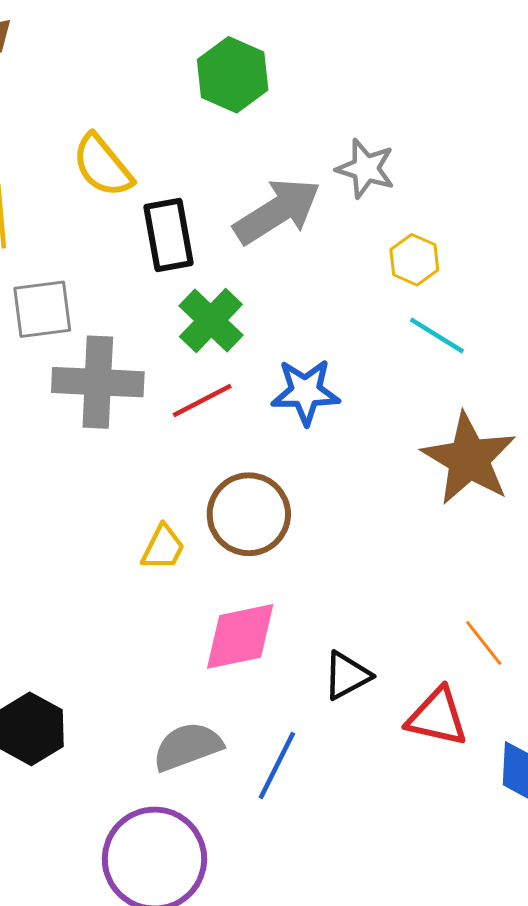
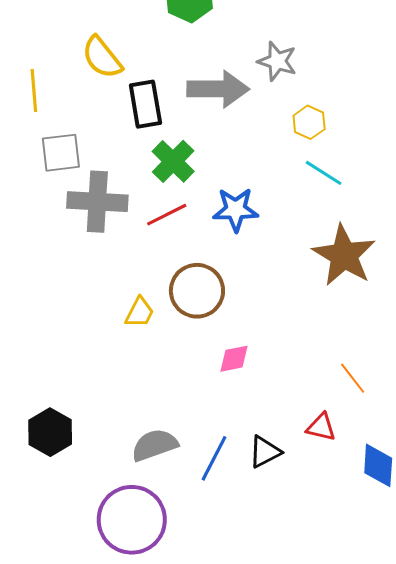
gray arrow: (277, 211) -> (218, 89), turned 32
pink diamond: (240, 636) -> (234, 359), moved, size x0.6
black triangle: (347, 676) -> (265, 452), moved
red triangle: (437, 717) -> (321, 427), size x0.7

